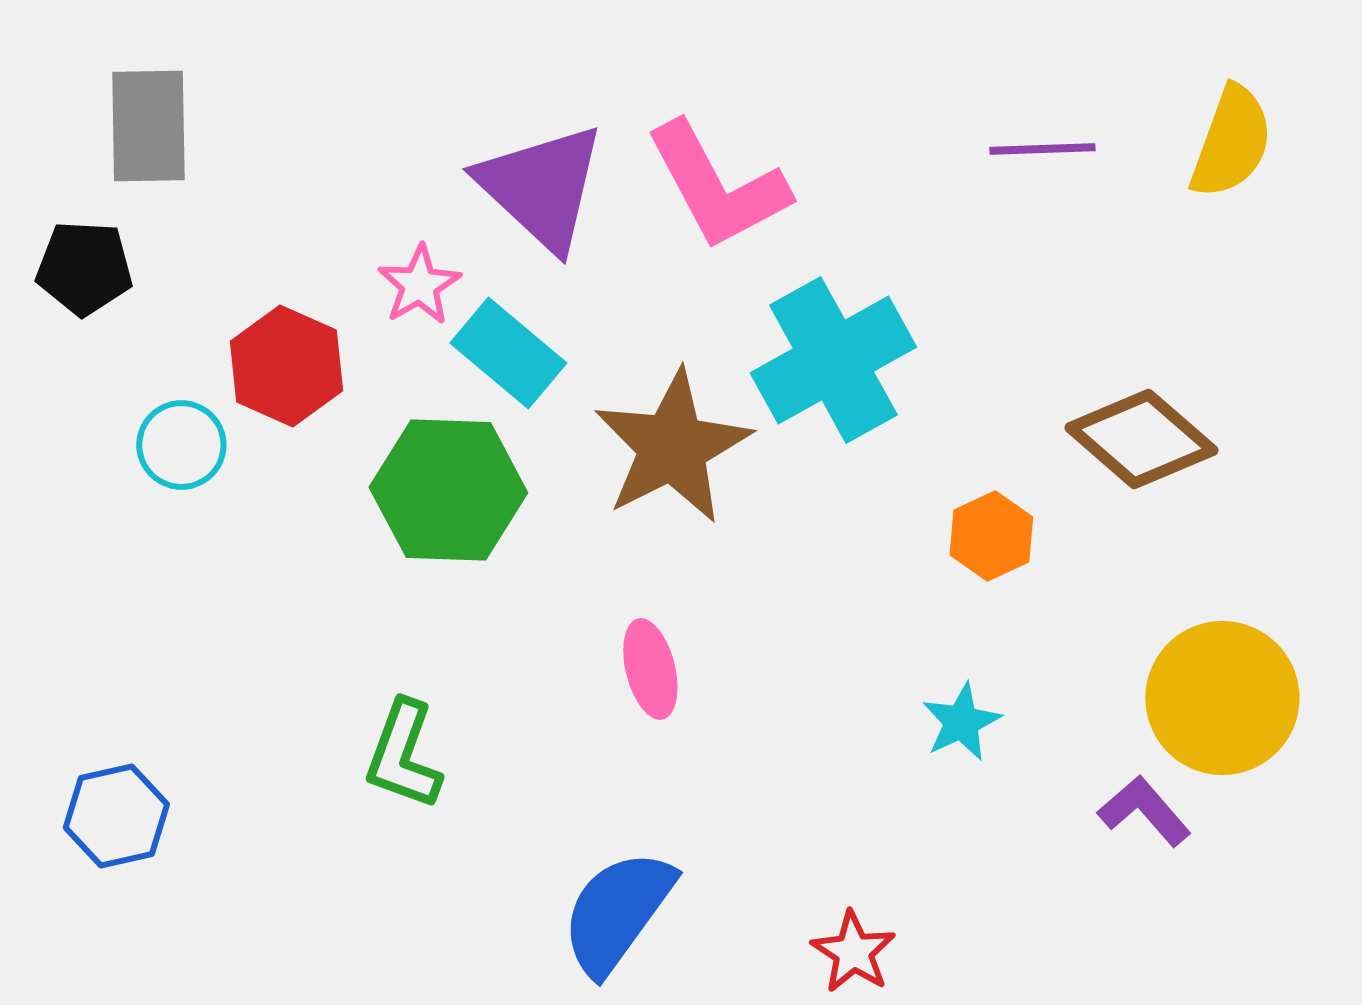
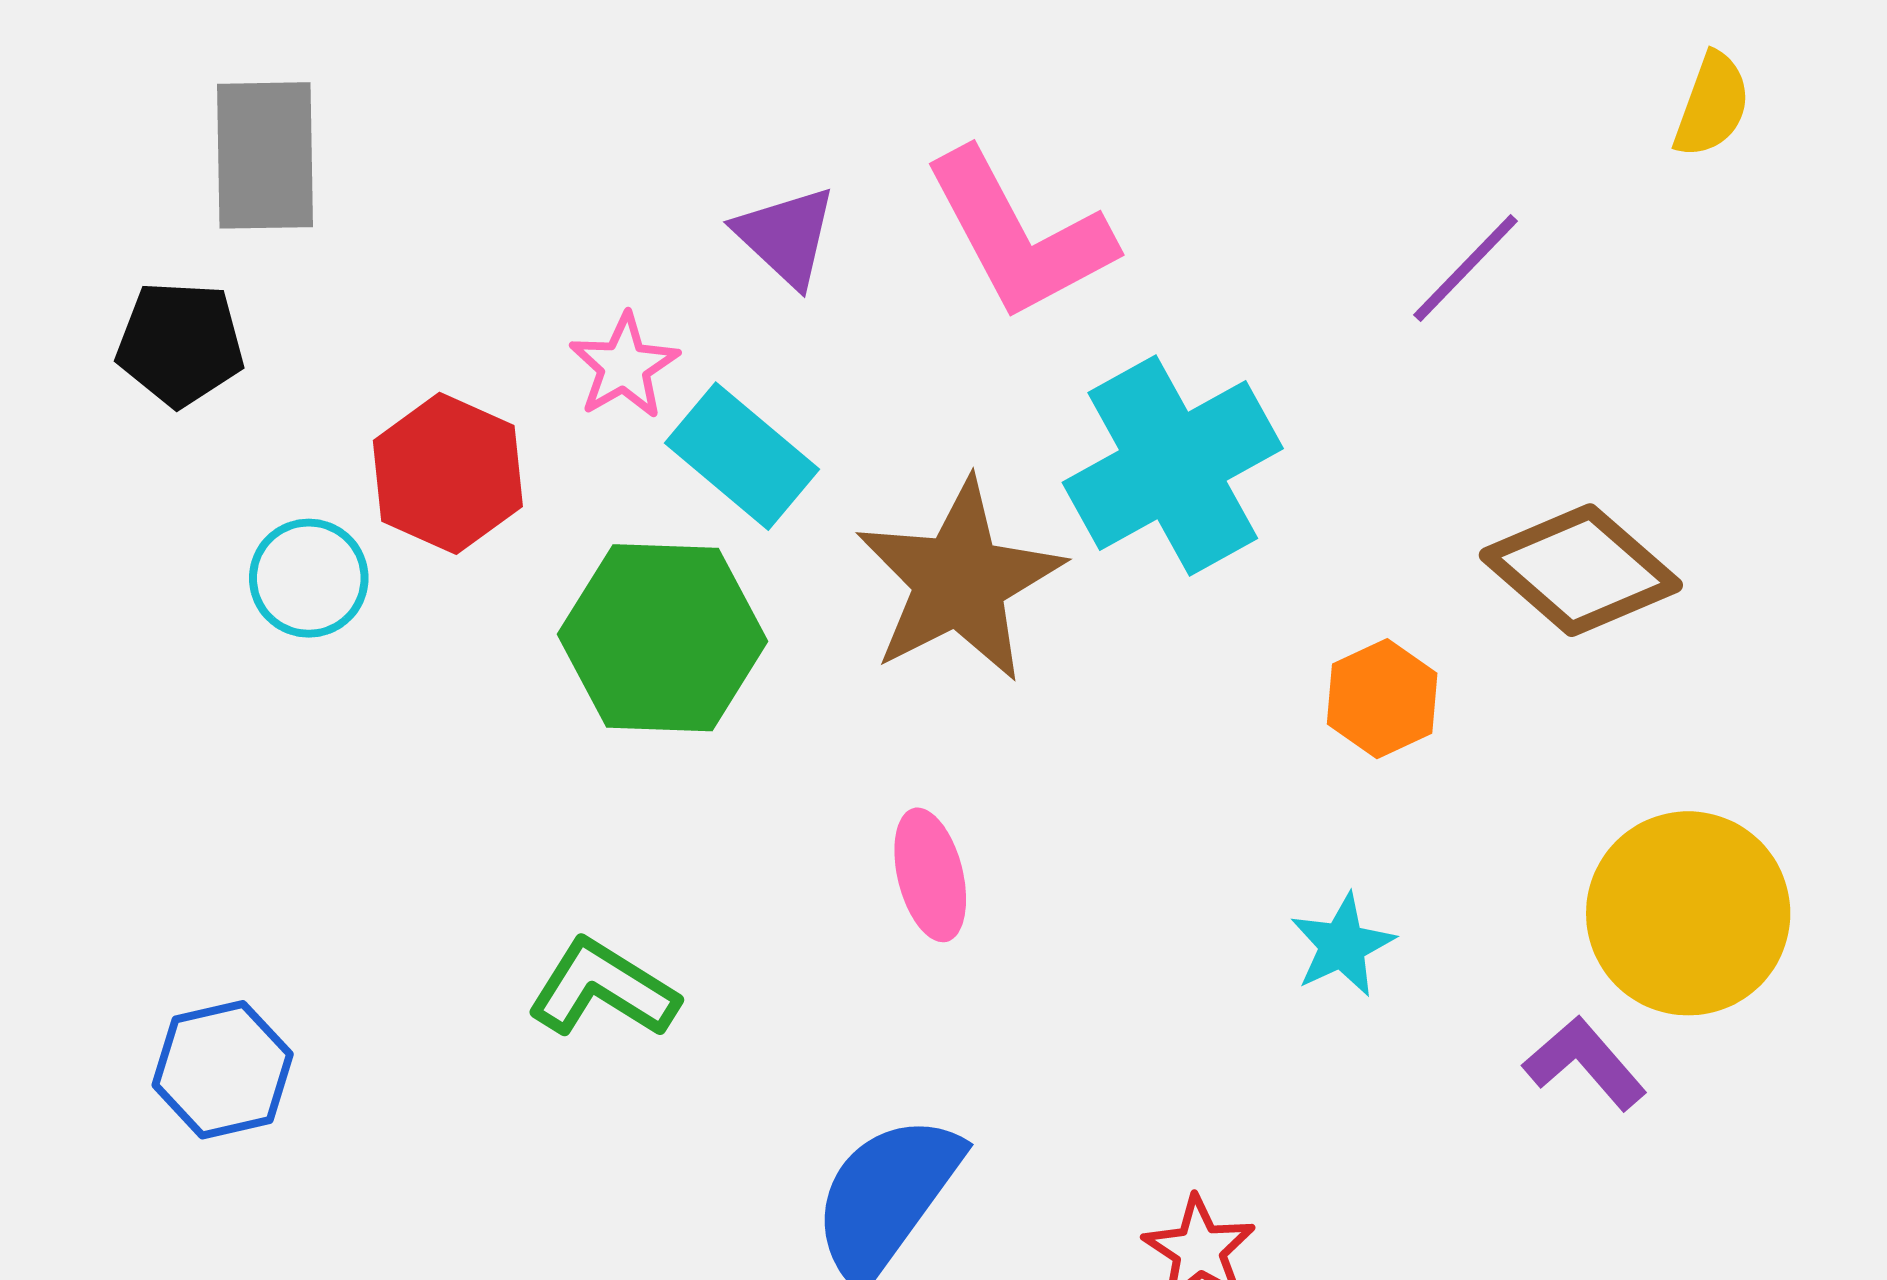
yellow semicircle: (1231, 142) -> (1712, 105), moved, size x0.7
purple line: (1042, 149) -> (1466, 268), moved, turned -44
purple triangle: (541, 187) -> (786, 236), size x0.6
green L-shape: (403, 755) -> (603, 989), turned 102

